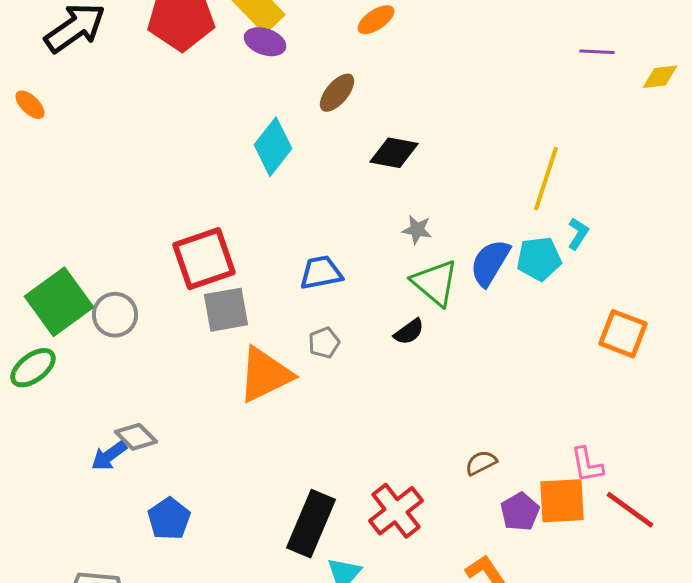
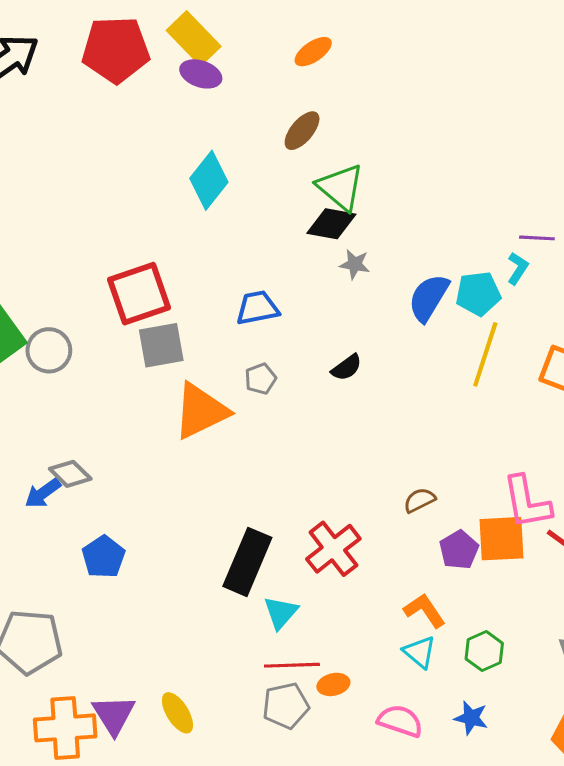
purple line: (597, 52) -> (537, 238), moved
brown ellipse: (337, 93) -> (302, 131), moved
black diamond: (394, 153) -> (331, 224), moved
yellow line: (546, 179) -> (485, 354), moved
green triangle: (435, 283) -> (340, 187), moved
pink L-shape: (587, 465) -> (527, 502), size x1.5

